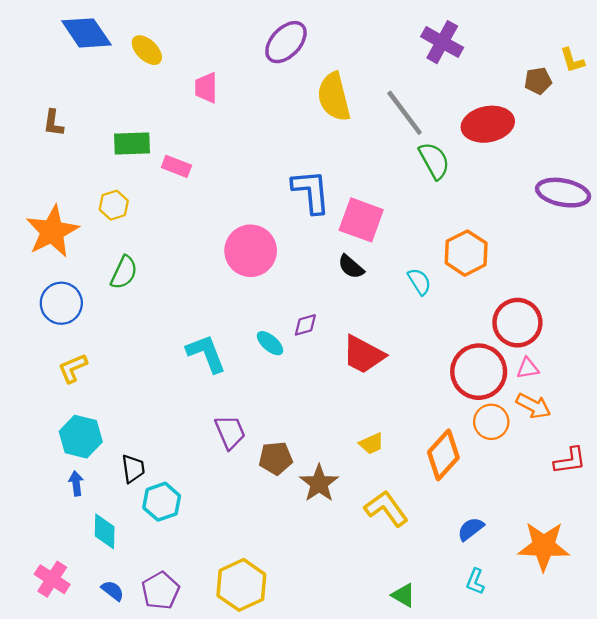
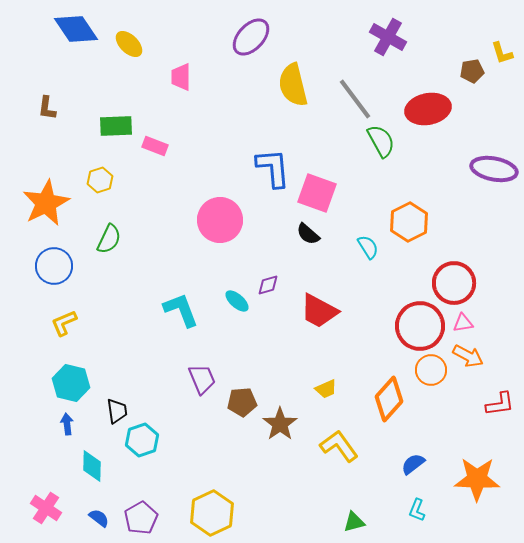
green triangle: (403, 595) -> (354, 522), turned -45

